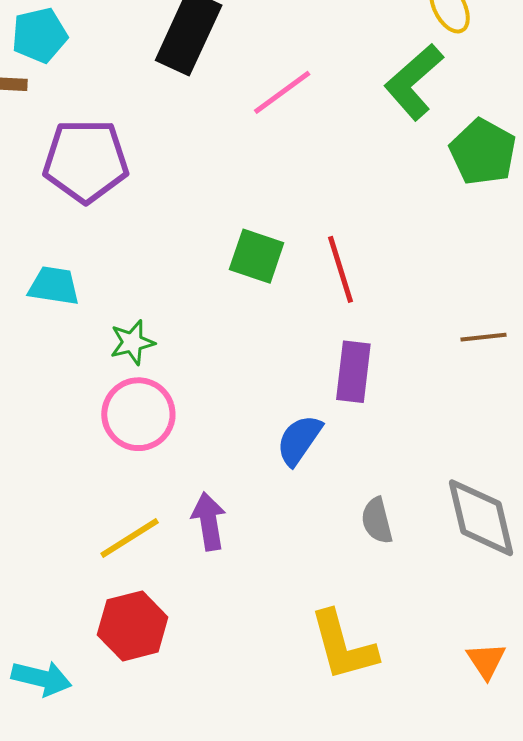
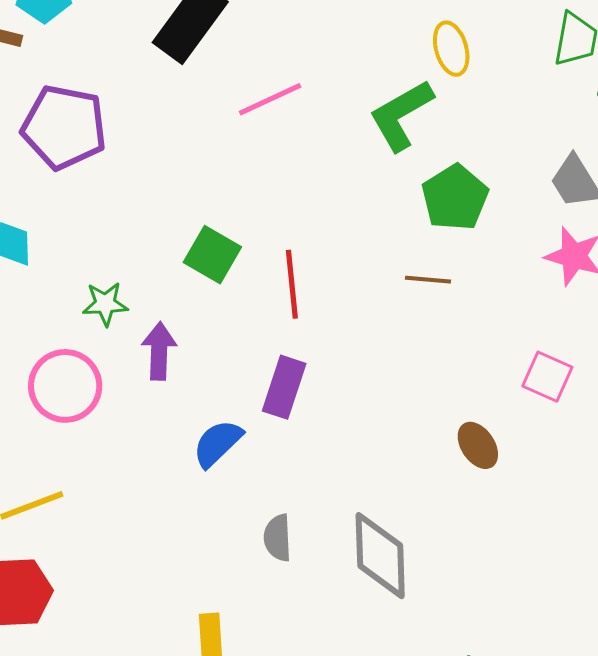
brown line: (484, 337) -> (428, 280), moved
green star: (132, 342) -> (105, 304), moved
purple arrow: (209, 521) -> (159, 351), moved

